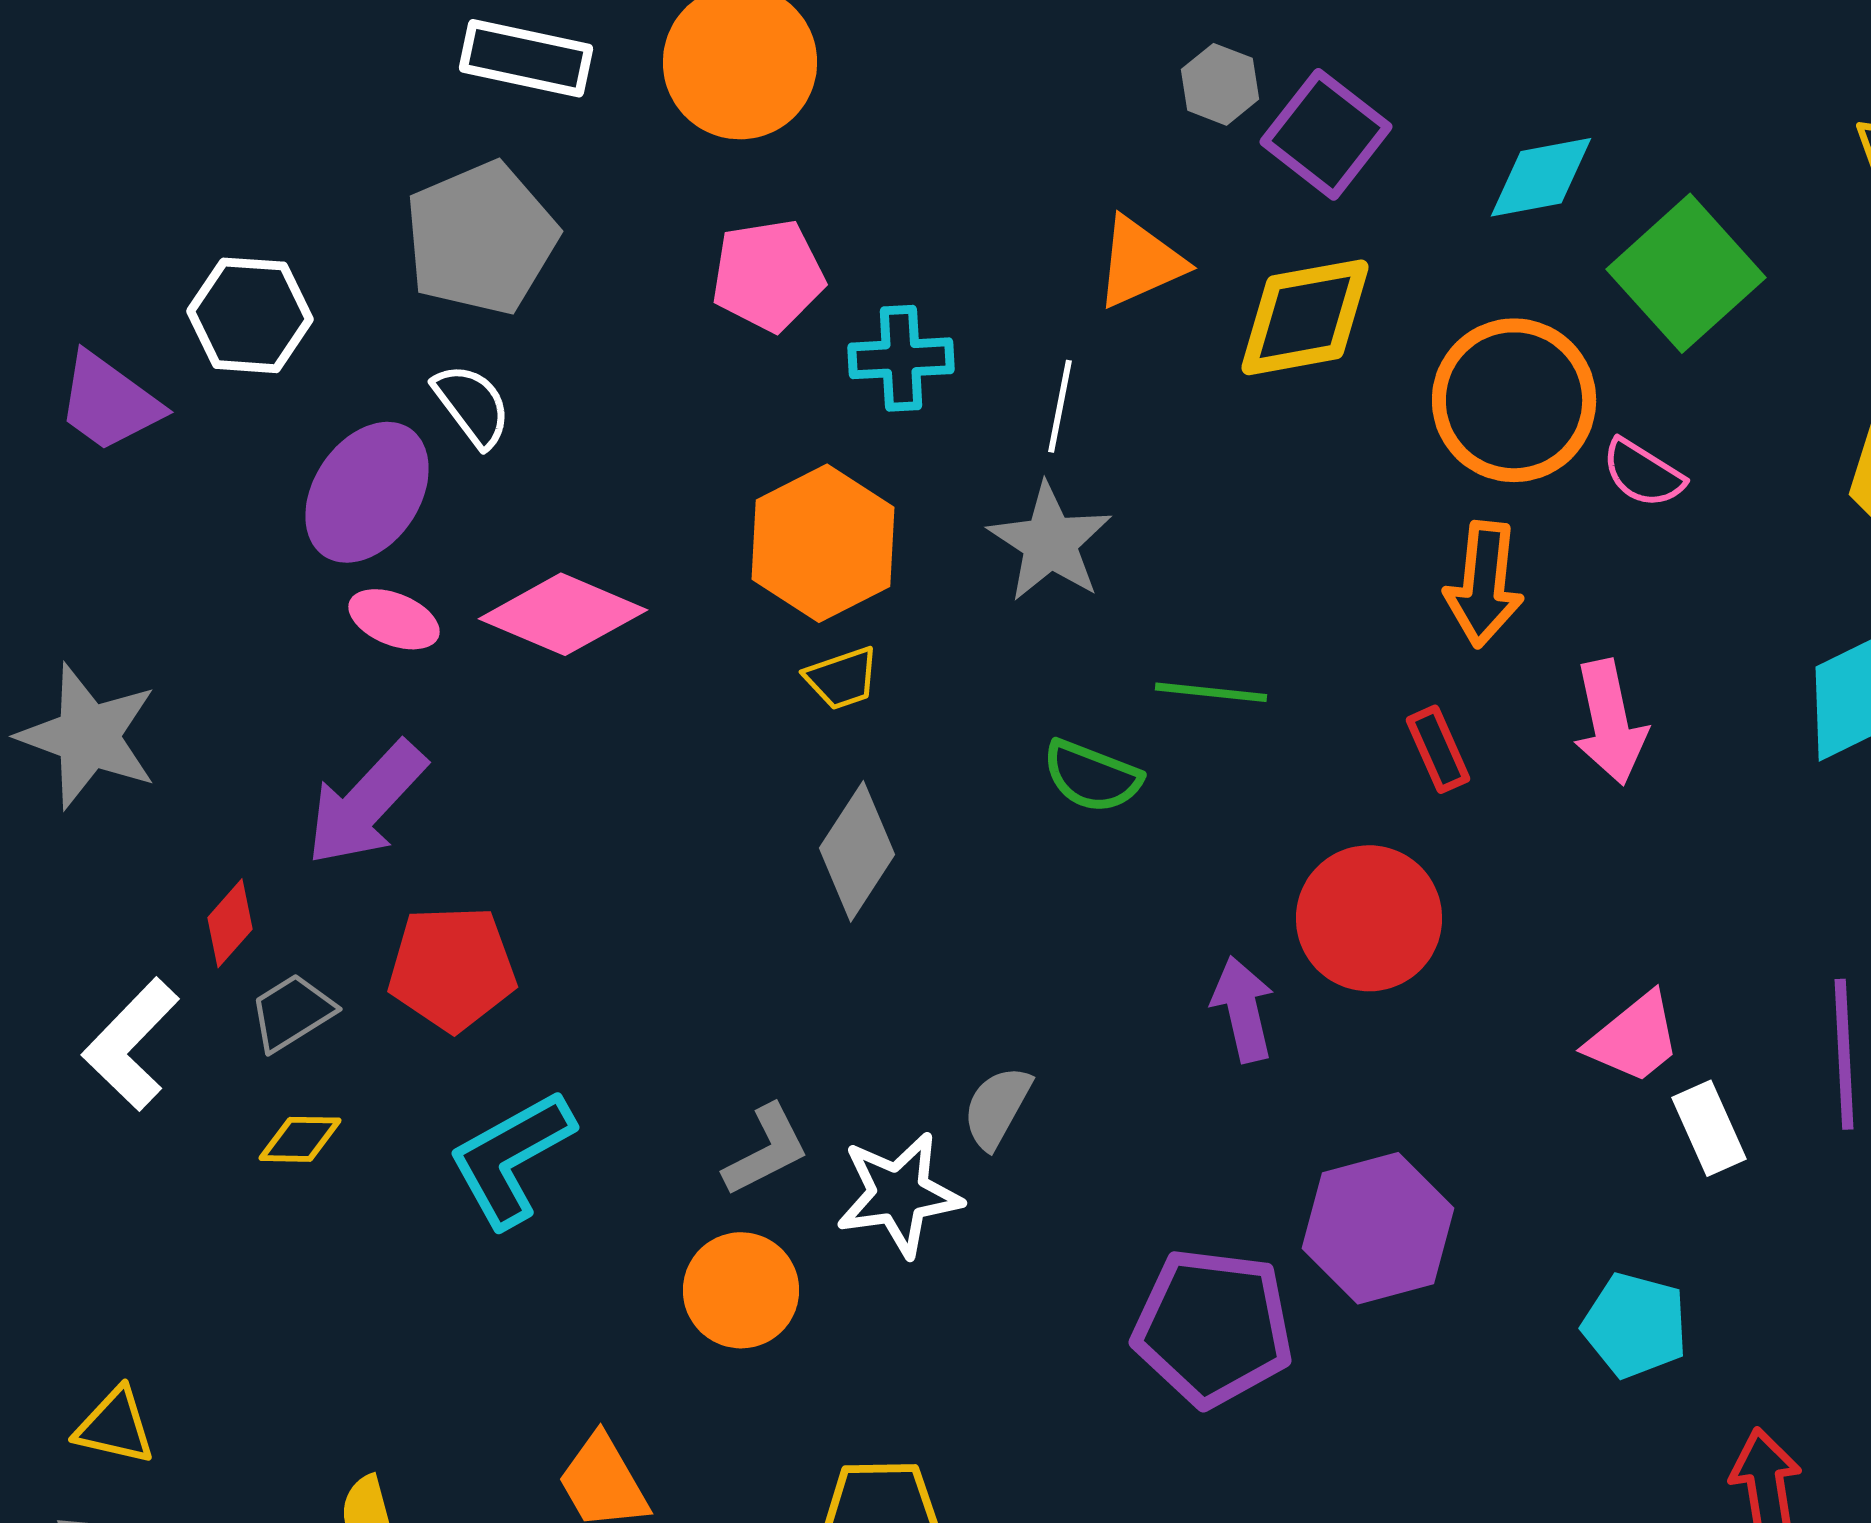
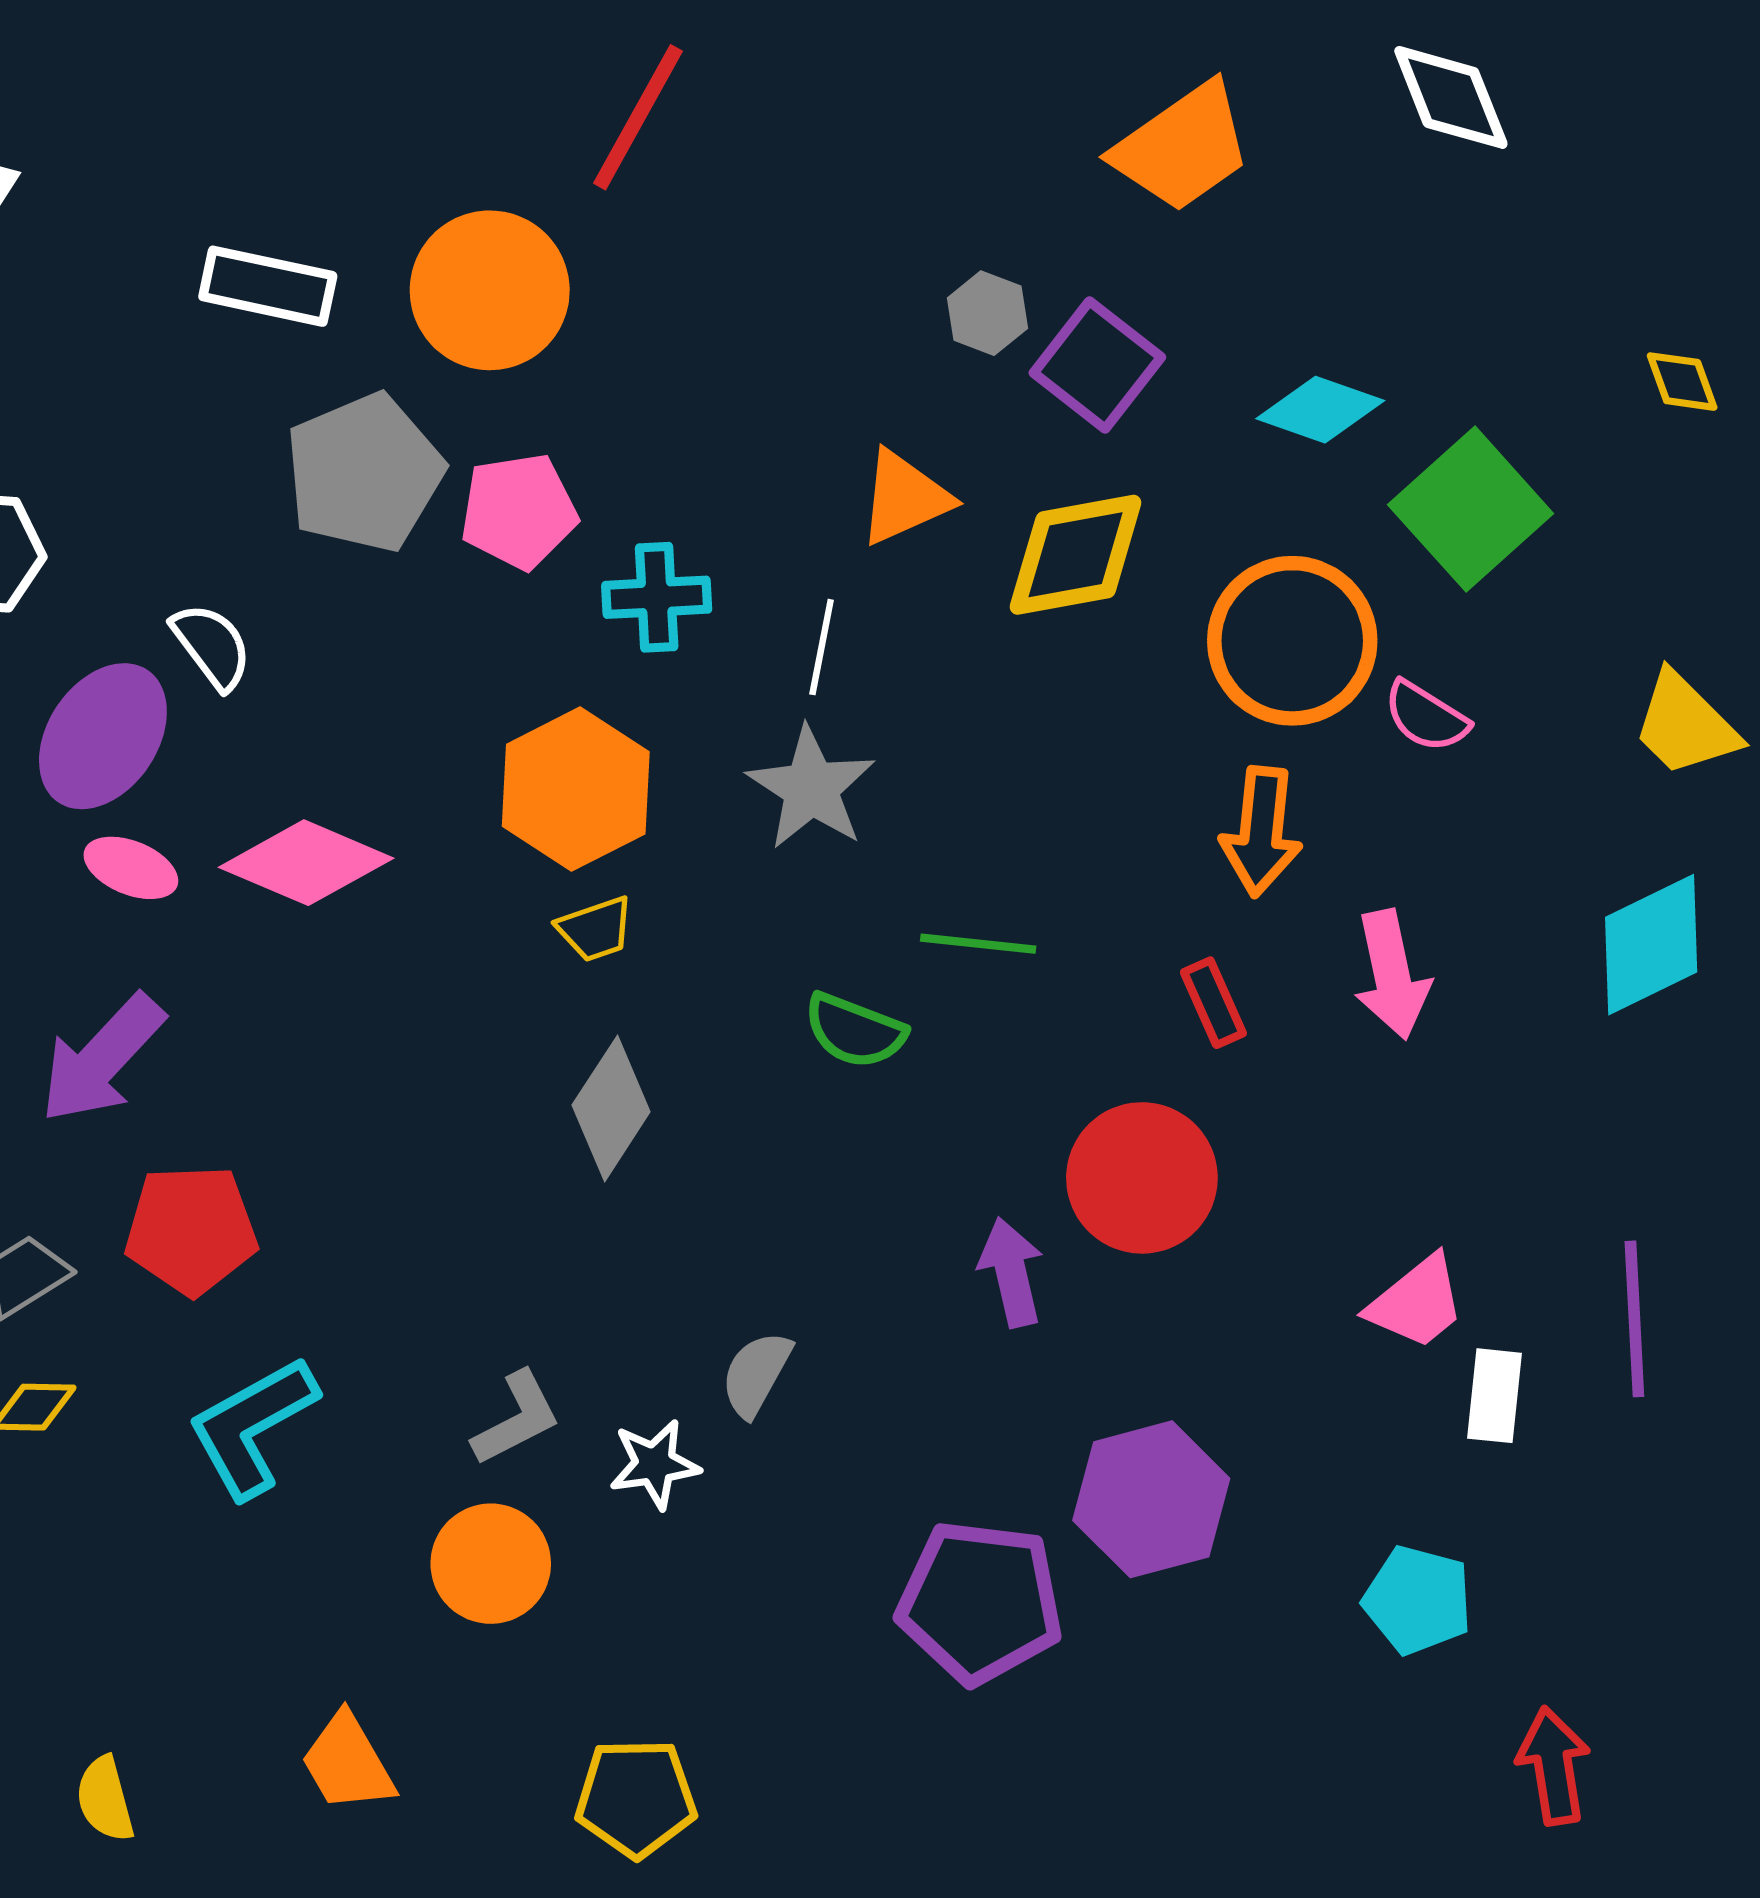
cyan diamond: (1541, 177) -> (1320, 410), turned 30
gray pentagon: (481, 238) -> (364, 473), moved
white rectangle: (1709, 1128) -> (1494, 1396), turned 30
white star: (899, 1194) -> (655, 1464), size x0.7

